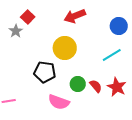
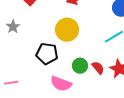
gray star: (16, 31) -> (13, 27), moved

